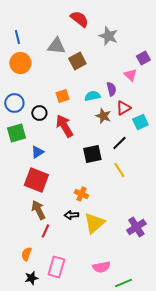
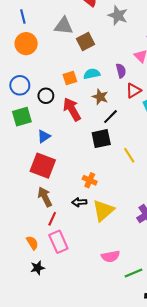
cyan semicircle: (92, 96) -> (92, 74), moved
brown star: (103, 116) -> (100, 97), moved
black line: (119, 143) -> (111, 117), moved
orange semicircle: (26, 254) -> (32, 243), turned 128
pink rectangle: (56, 267) -> (58, 242), moved, turned -40

